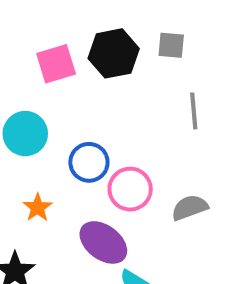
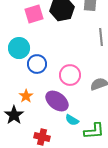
blue circle: (89, 162) -> (37, 64), moved
orange star: (38, 208) -> (26, 96), moved

